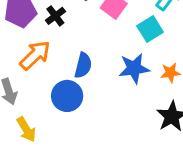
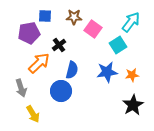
black cross: (55, 16) -> (59, 45), moved

